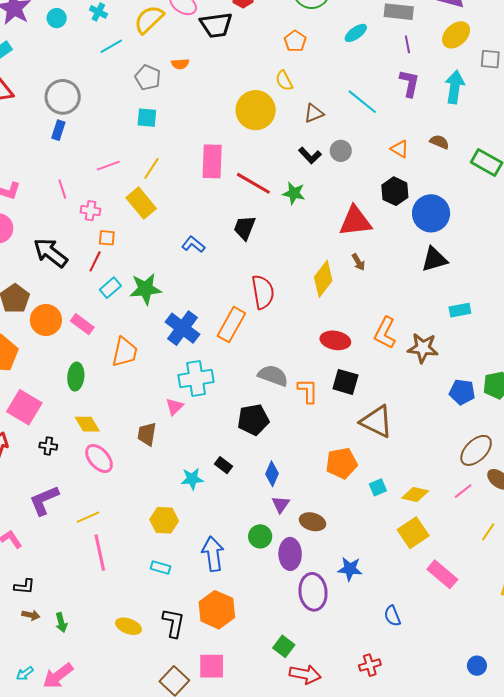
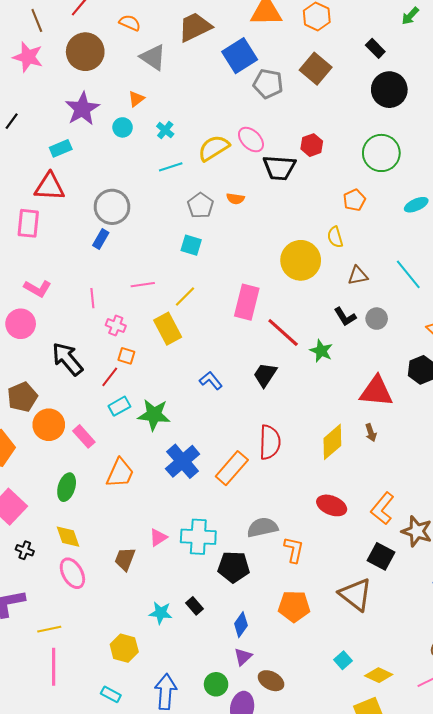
gray semicircle: (273, 376) -> (262, 527), turned -44
cyan cross: (196, 378) -> (198, 537), moved
black square: (345, 382) -> (381, 556), moved
orange pentagon: (342, 463) -> (294, 606), moved
cyan square: (378, 487) -> (343, 660), turned -30

